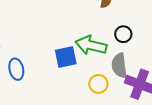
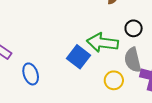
blue square: (66, 57) -> (78, 57), turned -35

